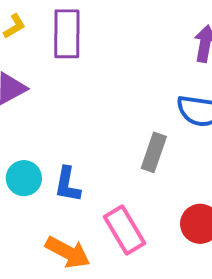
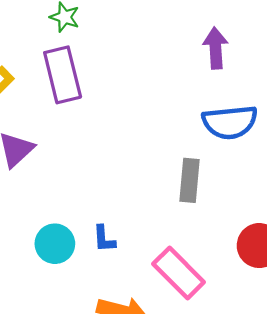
blue L-shape: (67, 184) -> (104, 239), size x0.7

